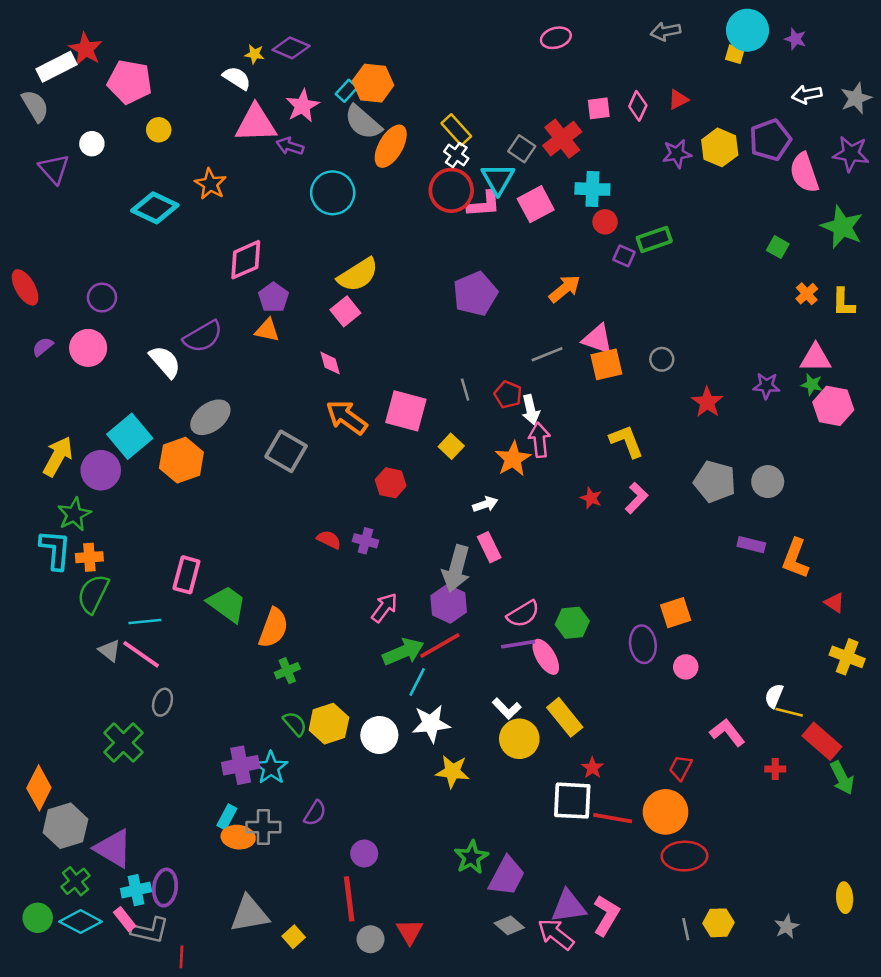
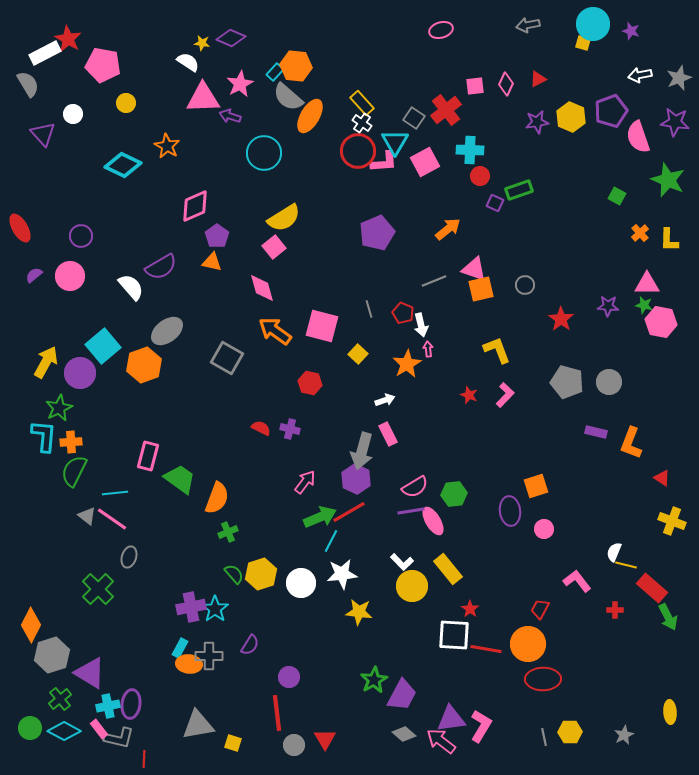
pink diamond: (330, 363) -> (262, 288), size x1.4
pink arrow: (539, 440) -> (428, 349), size x0.6
yellow square: (294, 937) -> (233, 743), turned -30

